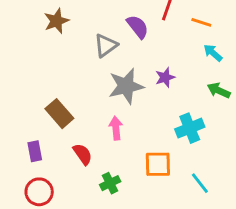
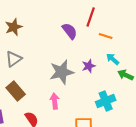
orange line: (201, 22) -> (106, 36), moved
gray triangle: (106, 46) -> (14, 59), moved
cyan arrow: (213, 53) -> (113, 59), moved

